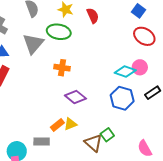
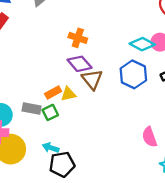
orange cross: (62, 68) -> (78, 38), moved
green square: (107, 135) -> (50, 112), moved
brown triangle: (93, 143) -> (92, 79), moved

